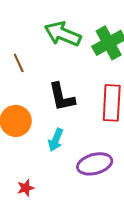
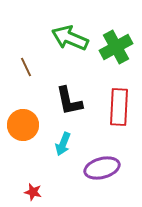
red star: (26, 188) -> (33, 192), turned 30

